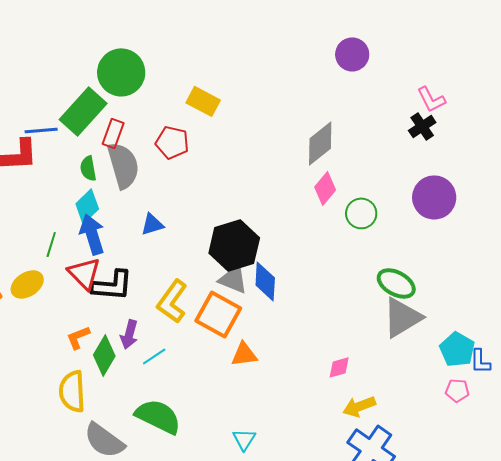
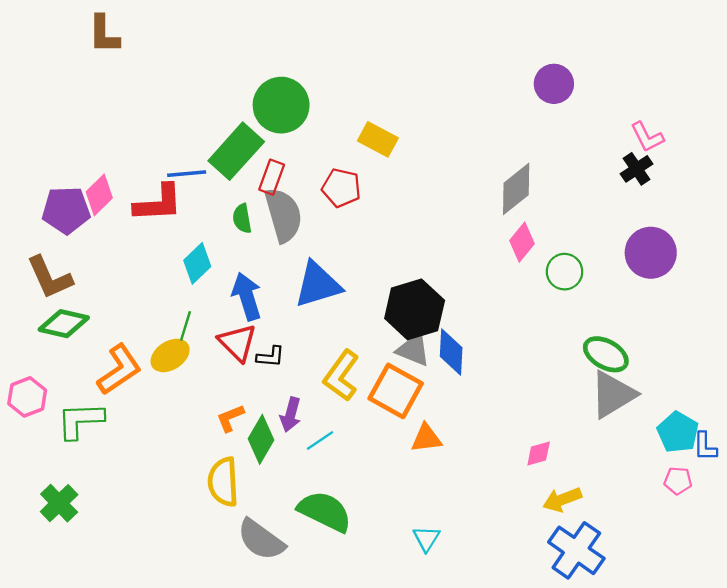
cyan diamond: (87, 206) -> (197, 263), moved
blue triangle: (152, 224) -> (318, 285), size x1.8
green line: (51, 244) -> (185, 326), moved
black L-shape: (112, 285) -> (270, 357), size x0.6

